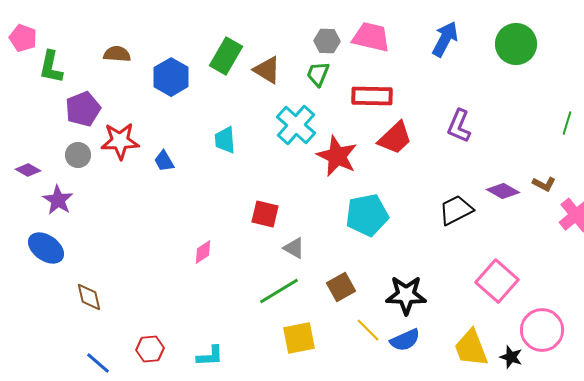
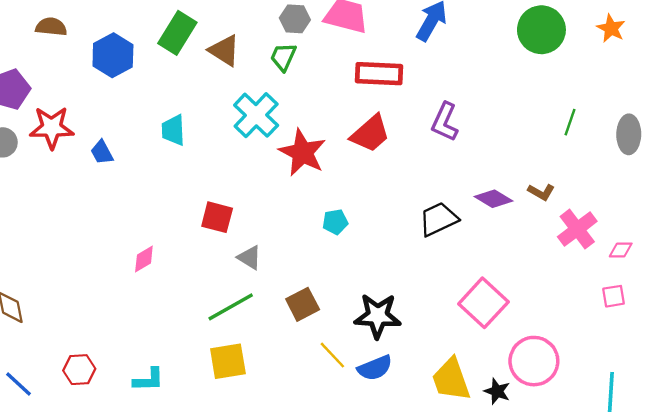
green circle: (516, 44) -> (541, 30), moved
red rectangle: (372, 96) -> (379, 74), moved
cyan pentagon: (367, 215) -> (335, 222), size x0.5
yellow square: (299, 338) -> (228, 361), moved

